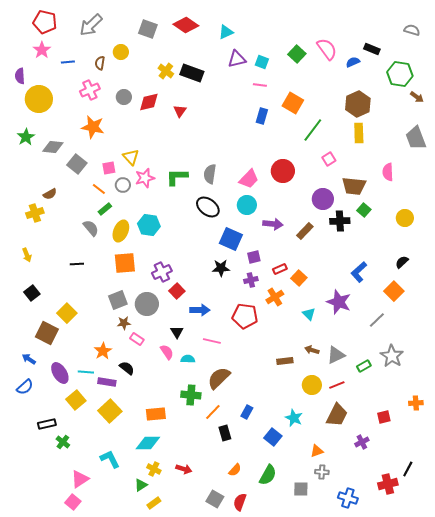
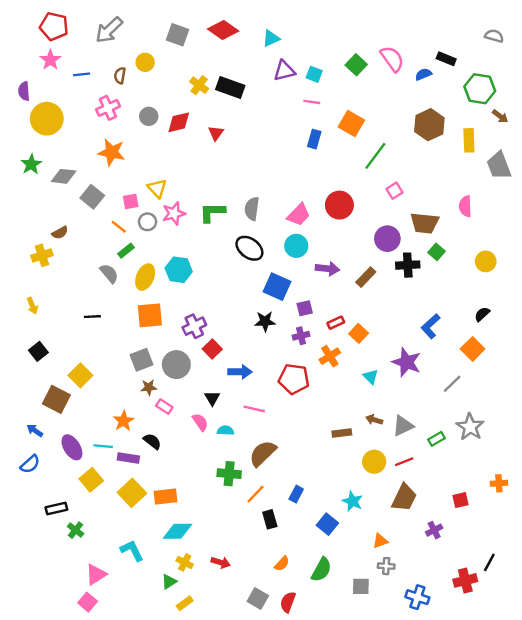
yellow rectangle: (359, 133) -> (469, 140), moved
orange rectangle: (156, 414) -> (165, 496), moved

